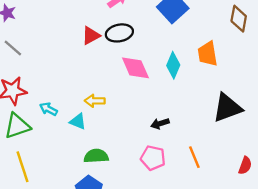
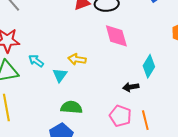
cyan diamond: (173, 65) -> (149, 66), moved
cyan triangle: (78, 121) -> (60, 75), turned 35
orange line: (194, 157) -> (145, 120), moved

